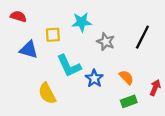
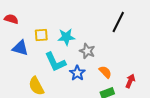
cyan star: (82, 22) -> (66, 37), moved
black line: (142, 37) -> (118, 22), moved
gray star: (106, 42) -> (87, 51), moved

